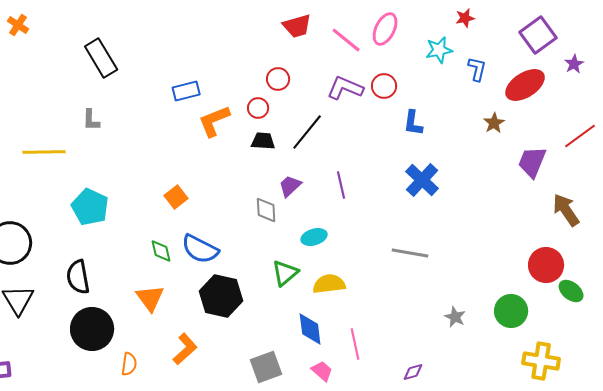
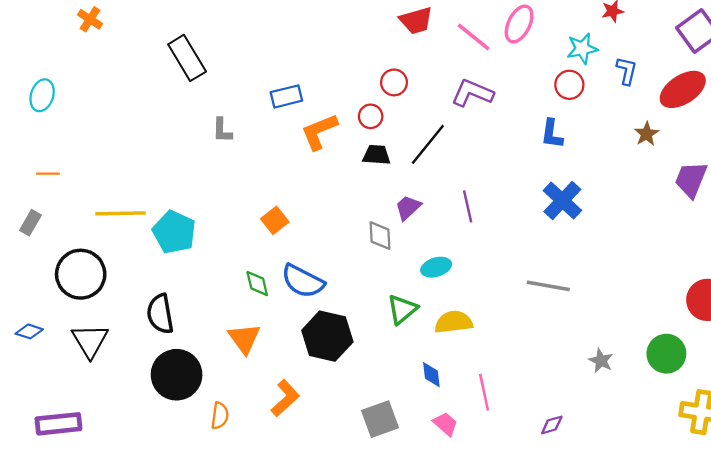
red circle: (384, 86) -> (569, 85), moved
gray L-shape: (91, 120) -> (222, 130), moved
yellow line: (44, 152) -> (120, 213), moved
blue diamond: (310, 329) -> (431, 375), size x0.7

